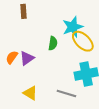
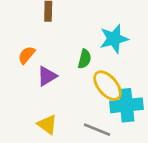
yellow ellipse: (83, 41) -> (108, 86), moved
orange semicircle: (12, 57) -> (27, 55), moved

